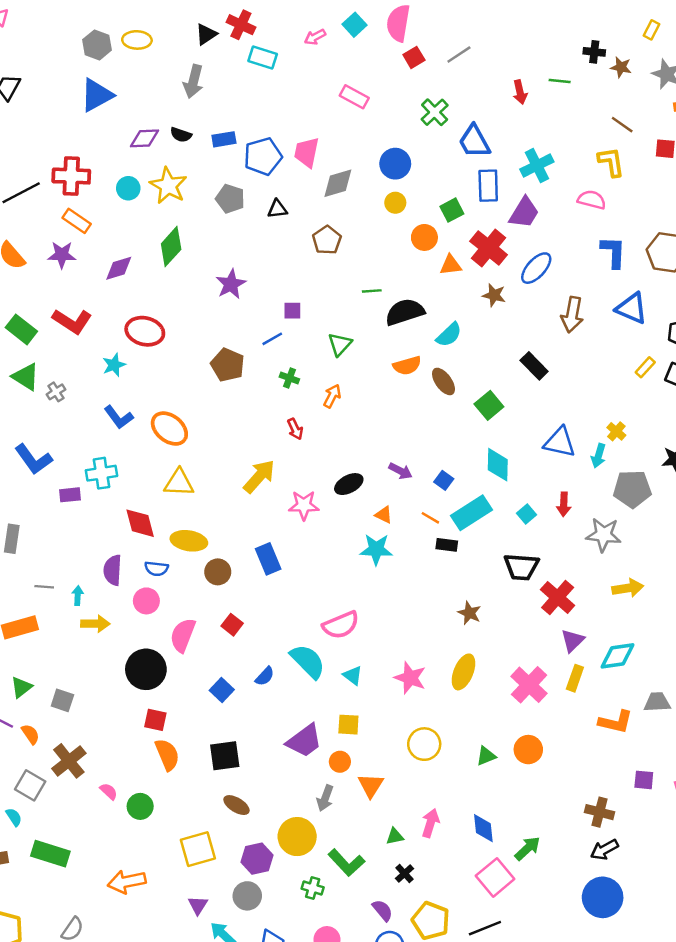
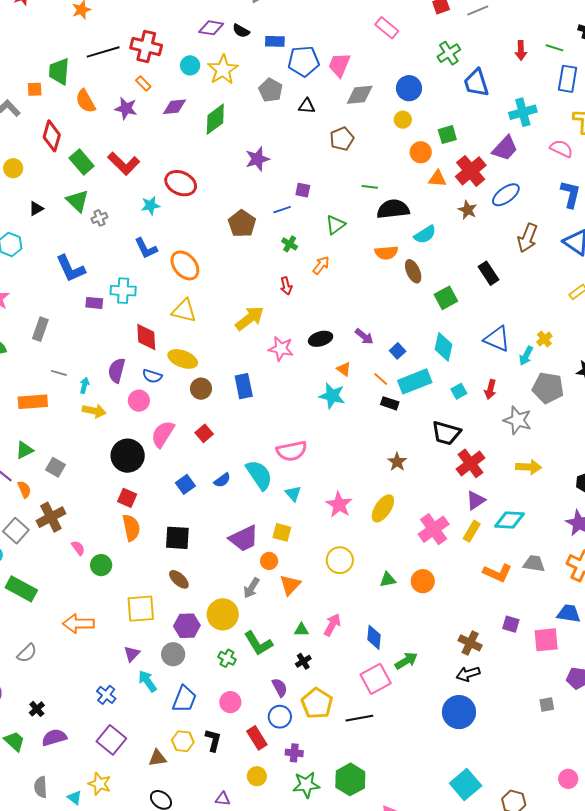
blue rectangle: (488, 186) -> (568, 79), moved
orange rectangle: (77, 221) -> (143, 83), size x0.7
purple diamond: (119, 268) -> (175, 107), moved

